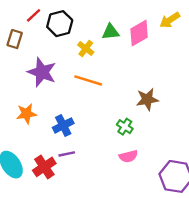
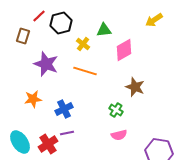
pink diamond: (139, 33) -> (124, 50), moved
brown star: (147, 99) -> (135, 87), turned 30

